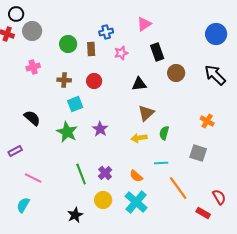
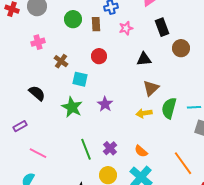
brown cross: (64, 80) -> (61, 61), moved, turned 32
cyan square: (75, 104) -> (80, 79), turned 35
green semicircle: (164, 133) -> (169, 108), size x1.5
cyan line: (161, 163) -> (194, 107), moved

